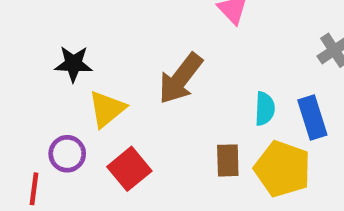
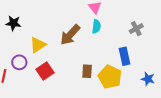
black star: (73, 64) -> (13, 23), moved
cyan semicircle: (265, 109) -> (96, 26), moved

